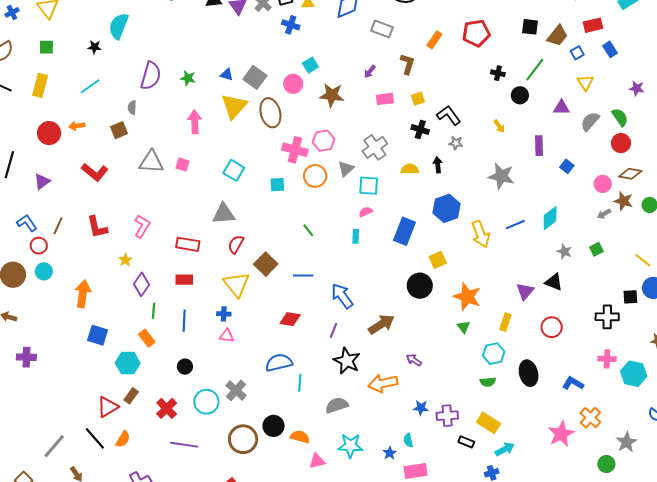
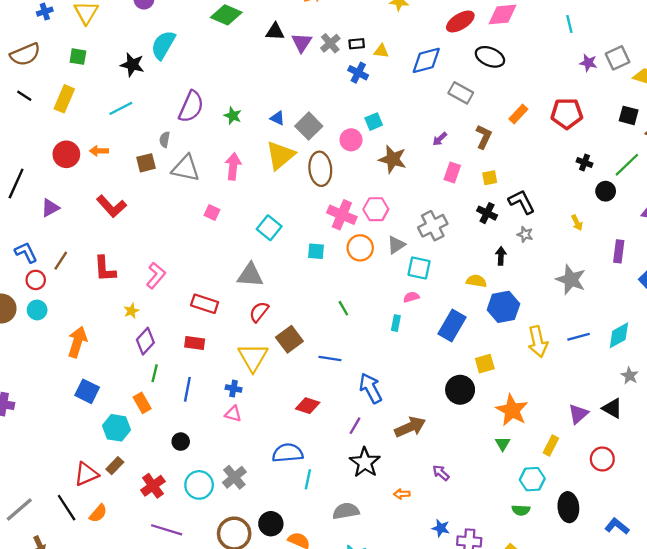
black star: (94, 47) -> (132, 65), size x1.5
pink rectangle: (385, 99) -> (452, 173), turned -72
gray triangle: (151, 162) -> (186, 168), moved
yellow semicircle: (410, 169) -> (476, 281), moved
orange arrow: (383, 383) -> (402, 494), size x0.5

